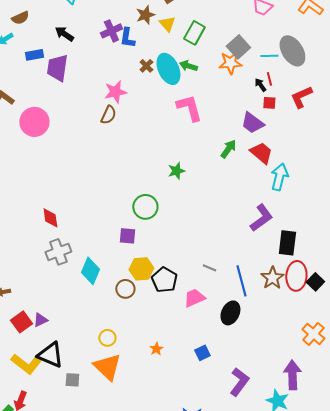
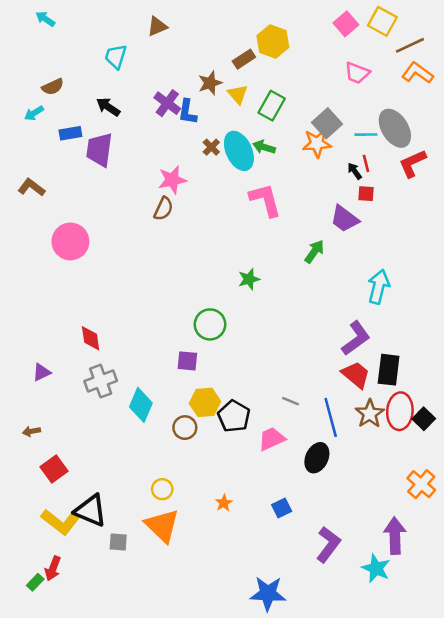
purple cross: (111, 31) -> (167, 103), turned -30
red L-shape: (301, 97) -> (412, 163), moved
pink circle: (34, 122) -> (70, 241), moved
red trapezoid: (261, 153) -> (356, 375), moved
purple triangle: (40, 320) -> (41, 372), moved

